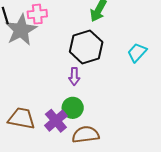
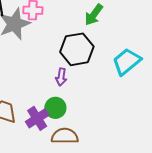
cyan trapezoid: (137, 53) -> (127, 62), size x1.4

